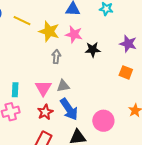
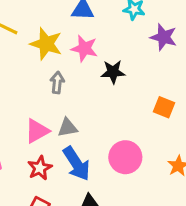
purple star: (128, 44) -> (164, 37), moved
pink triangle: (43, 88) -> (37, 131), turned 30
pink circle: (103, 121) -> (125, 157), moved

